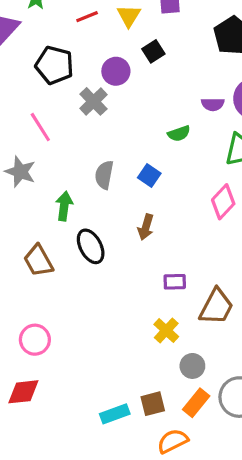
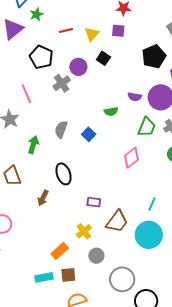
black square: (153, 51) -> (103, 58), turned -32
brown arrow: (146, 227) -> (43, 198), moved
black ellipse: (91, 246) -> (64, 174), moved
orange rectangle: (196, 403) -> (60, 251), moved

